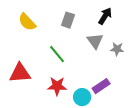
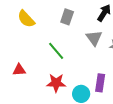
red triangle: (20, 73) -> (19, 70), size x0.6
purple rectangle: (101, 86) -> (100, 83), turned -48

